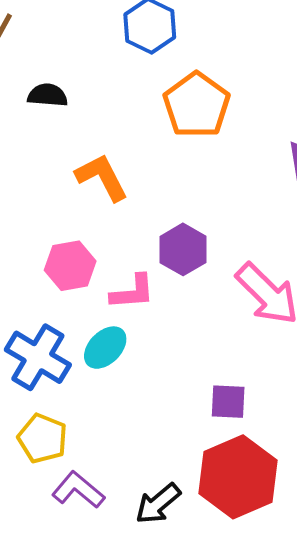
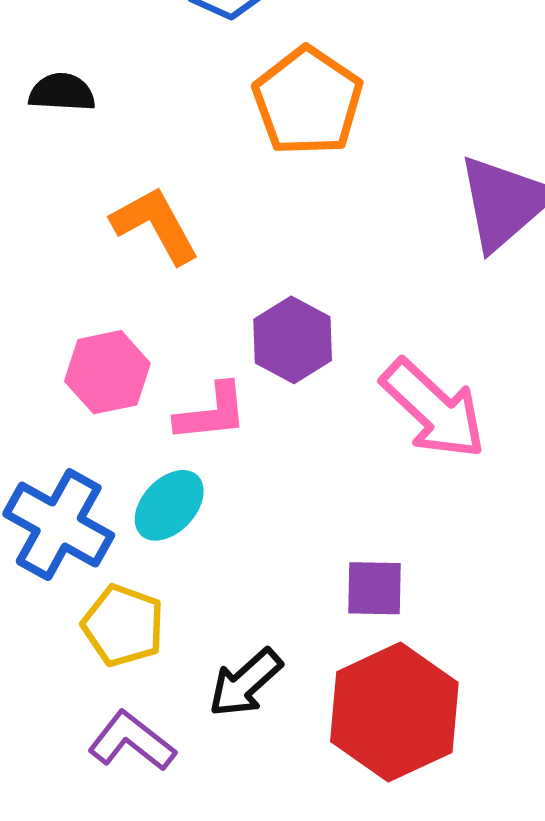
yellow pentagon: (42, 438) -> (123, 625), moved
black arrow: (158, 504) -> (245, 683), moved

